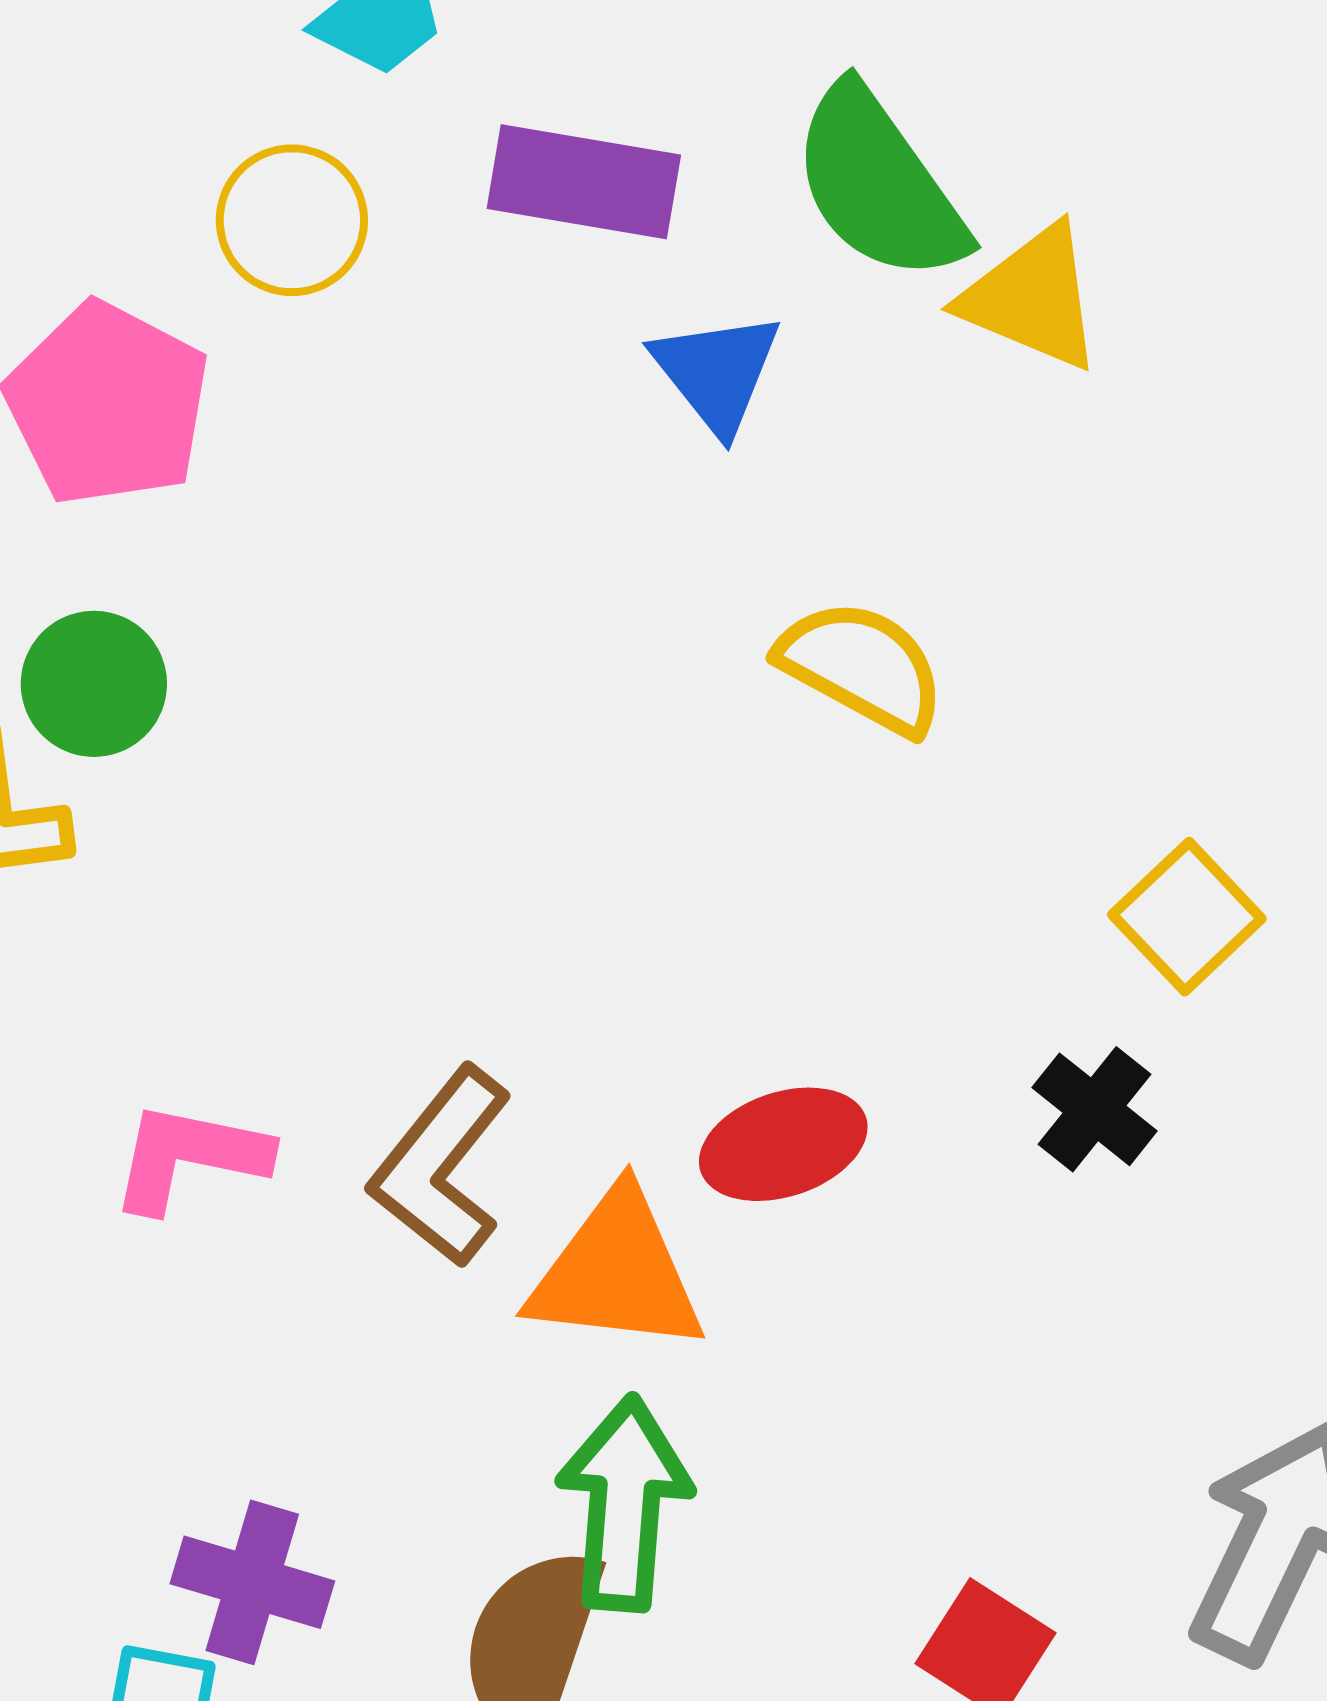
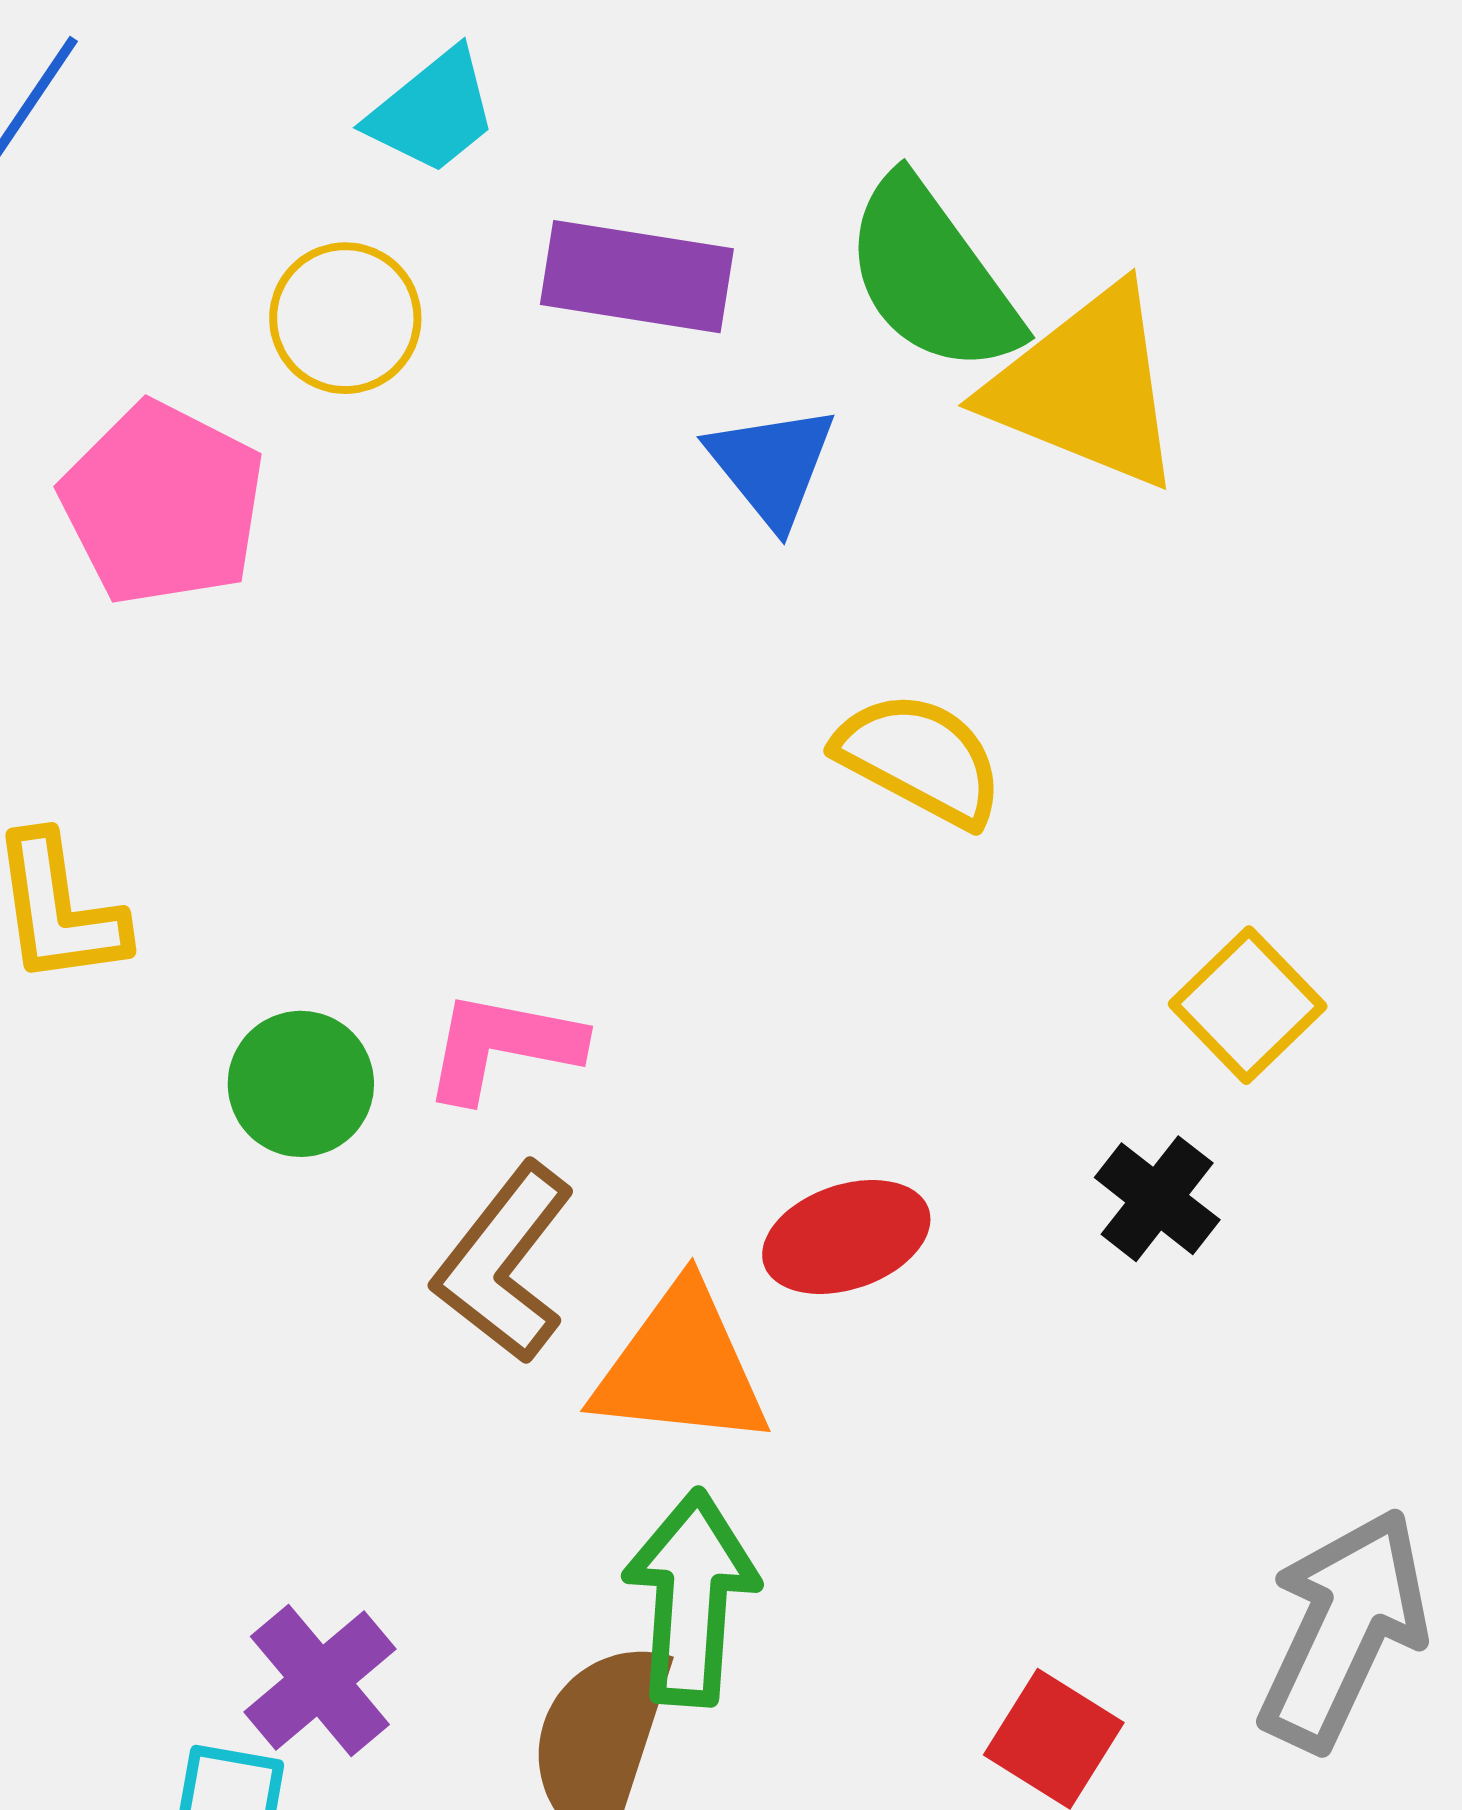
yellow triangle: (1032, 298) -> (1086, 388), size x1.4
green circle: (94, 684) -> (301, 1084), moved
pink L-shape: (189, 1157) -> (502, 1046), moved
purple cross: (252, 1582) -> (320, 1681), turned 34

